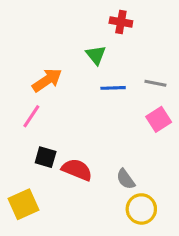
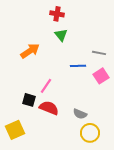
red cross: (121, 22) -> (57, 14), moved
blue line: (113, 88) -> (78, 66), moved
pink line: (31, 116) -> (46, 86), moved
gray semicircle: (126, 179) -> (80, 114), turned -32

